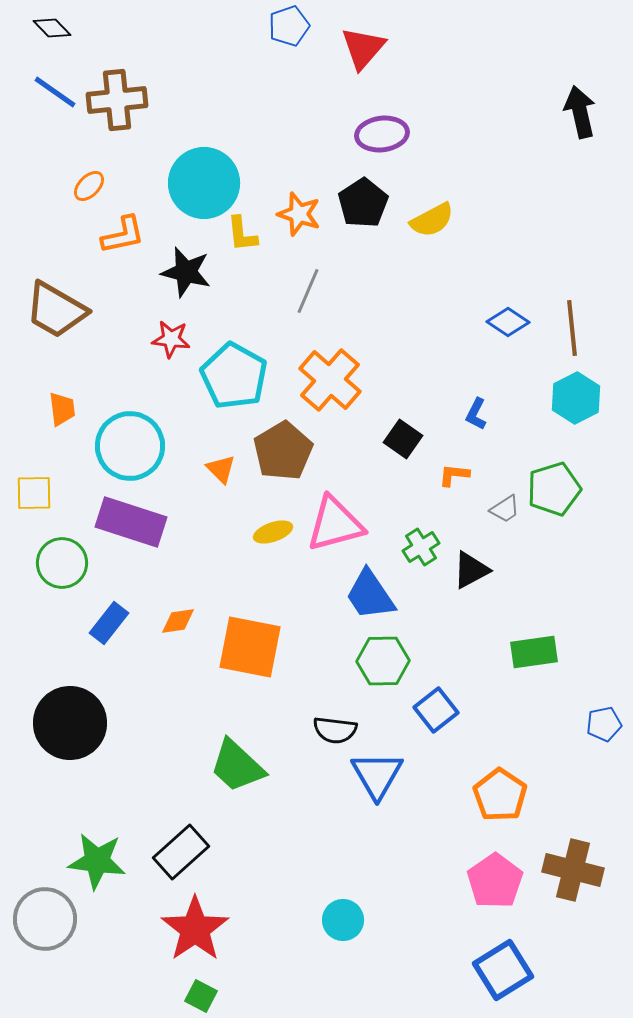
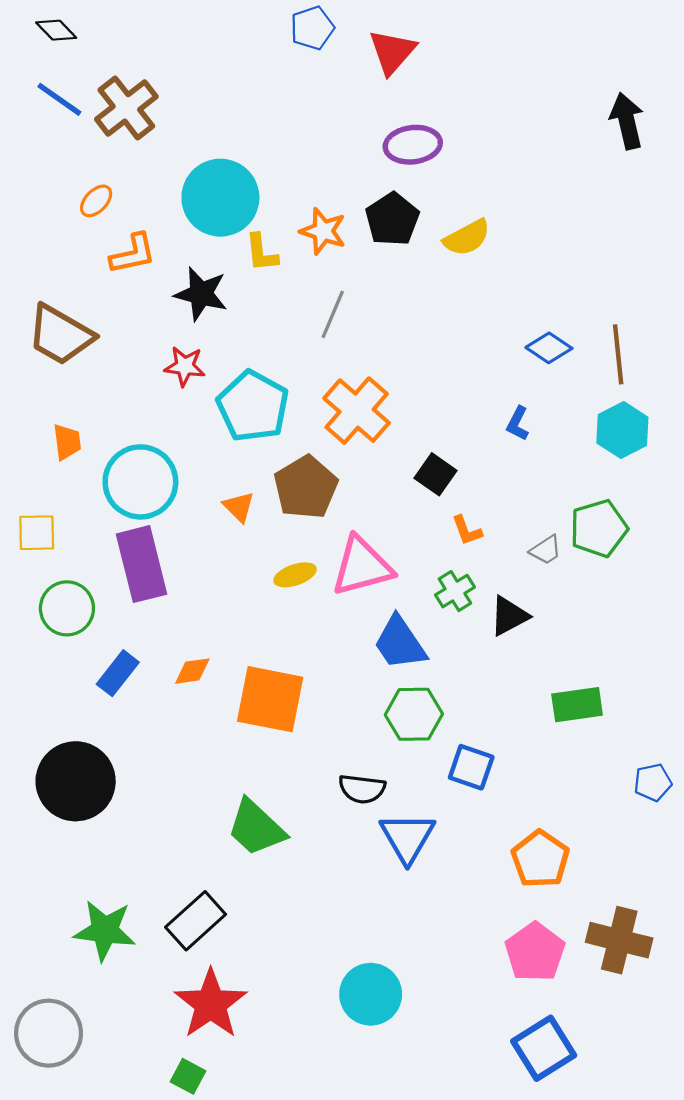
brown cross: (117, 100) -> (126, 108), turned -32
blue L-shape: (476, 414) -> (518, 424), moved
orange L-shape: (454, 475) -> (467, 531), moved, turned -116
purple rectangle: (131, 522) -> (142, 564), turned 58
blue square: (436, 710) -> (471, 767), turned -33
gray circle: (45, 919) -> (49, 1033), moved
cyan circle: (343, 920) -> (371, 994), size x1.4
green square: (201, 996) -> (188, 1076), moved

